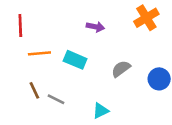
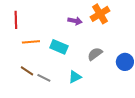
orange cross: (146, 18) -> (100, 14), moved
brown line: (34, 90) -> (27, 71), turned -32
cyan triangle: (101, 111) -> (75, 77), moved

